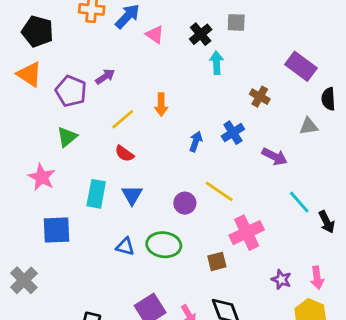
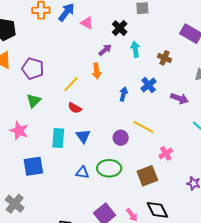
black cross: (201, 34) -> (120, 28), moved
cyan arrow: (217, 63) -> (135, 49), moved
purple arrow: (105, 77) -> (105, 50), moved
pink cross: (247, 233) -> (166, 153), size x0.6
brown square: (217, 261) -> (147, 176), size x1.5

